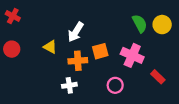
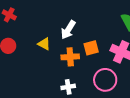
white cross: (69, 85) -> (68, 87), moved
pink circle: (115, 85) -> (105, 80), size x1.5

